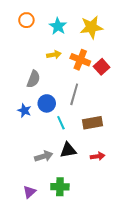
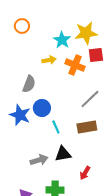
cyan star: (58, 26) -> (62, 40), moved
red square: (102, 67) -> (96, 55), moved, turned 35
gray line: (74, 94) -> (90, 99), moved, turned 30
blue star: (24, 111) -> (20, 115), size x1.5
red arrow: (98, 156) -> (85, 173), moved, turned 128

